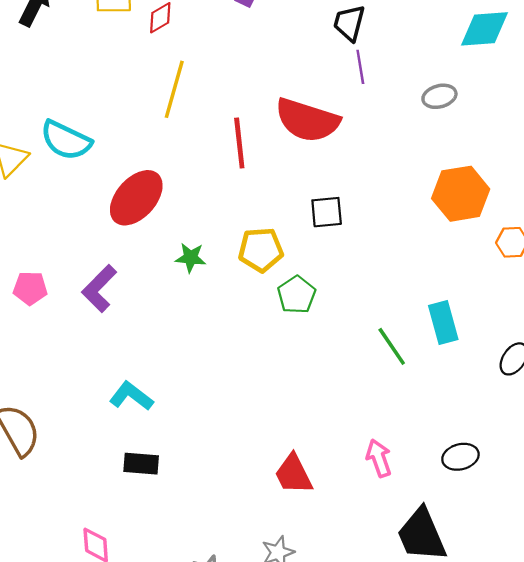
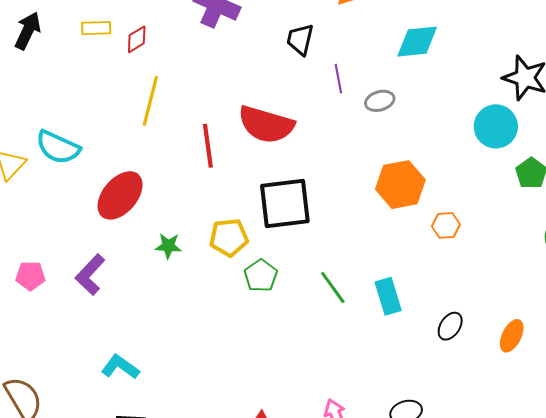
purple line: (360, 67) -> (338, 79), moved
black square: (327, 212) -> (285, 203), size x1.8
green line: (392, 346) -> (333, 288), moved

